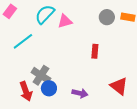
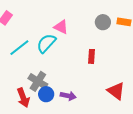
cyan semicircle: (45, 14) -> (46, 43), moved
pink triangle: (65, 21) -> (61, 27), turned 42
purple arrow: (80, 93) -> (68, 96), moved

